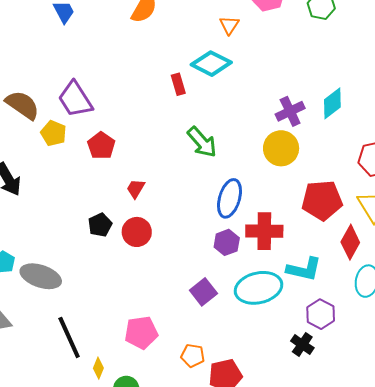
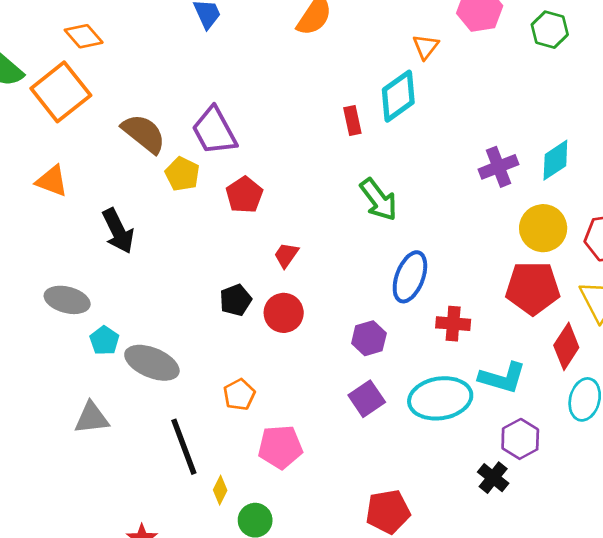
cyan diamond: (211, 64) -> (398, 96), turned -66
yellow circle: (281, 148) -> (543, 228), moved
red cross: (264, 231) -> (453, 324), size x0.7
purple hexagon: (227, 242) -> (369, 338), moved
orange pentagon: (193, 356) -> (239, 395), moved, turned 30

